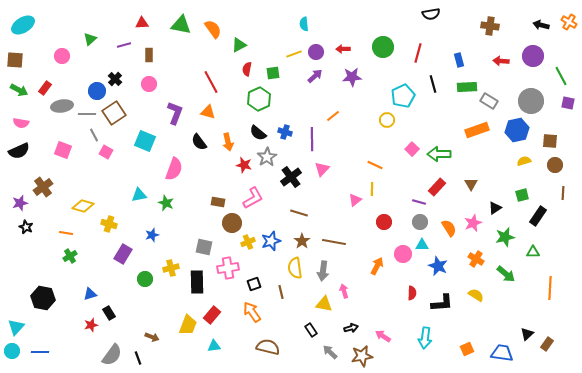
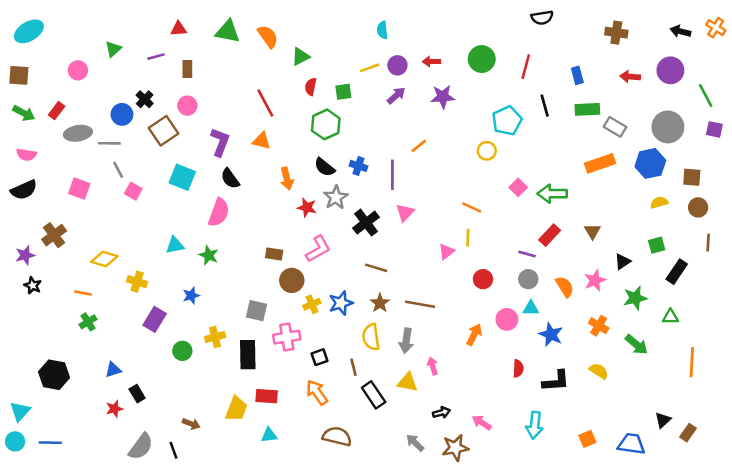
brown square: (114, 113) -> (163, 131), moved
black semicircle: (199, 142) -> (230, 179), moved
red rectangle: (212, 315) -> (267, 396), turned 54
black rectangle: (311, 330) -> (374, 395), moved, size x1.5

